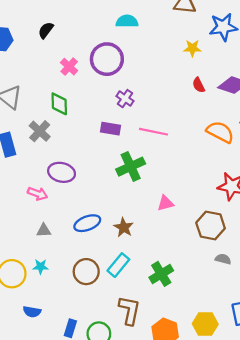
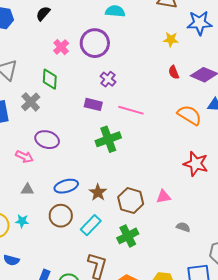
pink triangle: (165, 203) -> (163, 197), moved
brown hexagon: (211, 226) -> (131, 201), moved
brown circle: (86, 272) -> (61, 216), moved

